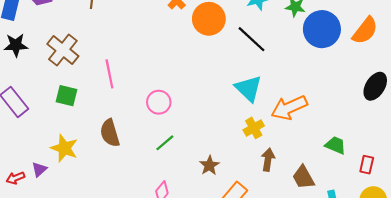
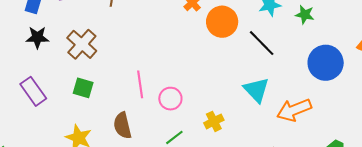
blue circle: (322, 29) -> (326, 63), moved
pink line: (109, 74) -> (140, 84), moved
yellow cross: (254, 128) -> (214, 121), moved

